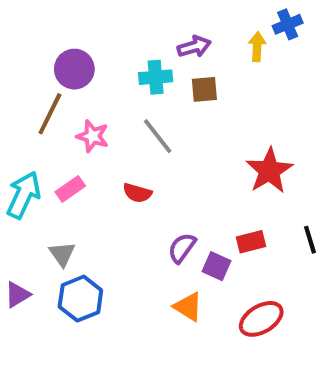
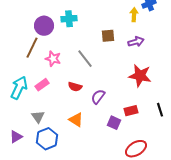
purple arrow: (194, 47) -> (136, 42), moved
cyan cross: (156, 77) -> (69, 19), moved
red star: (269, 171) -> (140, 76), turned -30
purple semicircle: (182, 248) -> (98, 97), moved
orange triangle: (188, 307) -> (76, 120), moved

